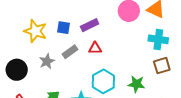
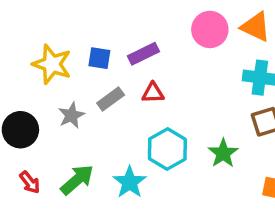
green star: (136, 84) -> (223, 153), turned 30

